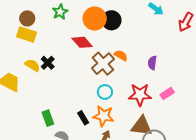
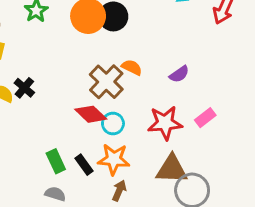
red diamond: (82, 42) -> (91, 114), moved
purple semicircle: (152, 63) -> (179, 74), turned -128
green rectangle: (48, 118) -> (56, 161), moved

